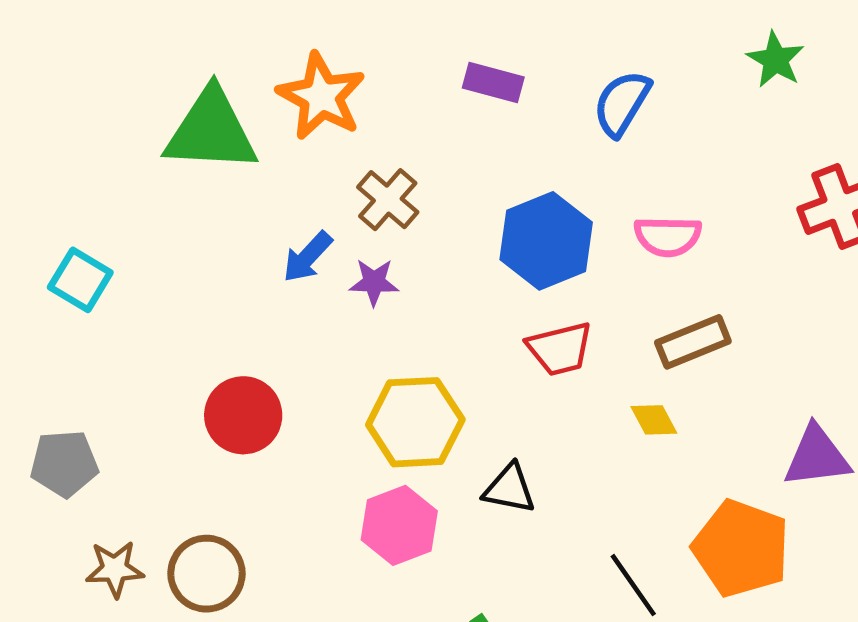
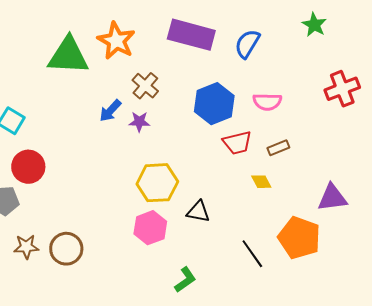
purple rectangle: (493, 83) -> (191, 35), size x1.8
brown rectangle: (693, 342) -> (278, 148), size x0.7
red trapezoid: (560, 349) -> (237, 143), moved
red circle: (243, 415) -> (28, 167), moved

